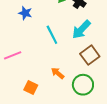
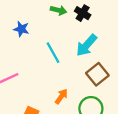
orange arrow: (58, 73) -> (61, 96), turned 88

